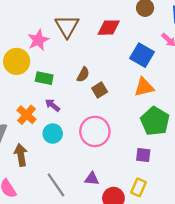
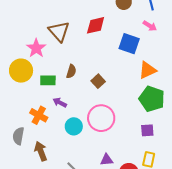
brown semicircle: (83, 75) -> (71, 71), moved
orange triangle: (144, 87) -> (147, 70), moved
cyan circle: (53, 134) -> (74, 126), moved

